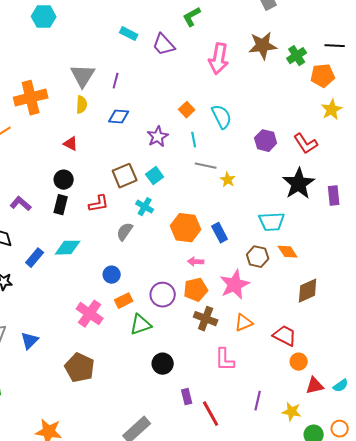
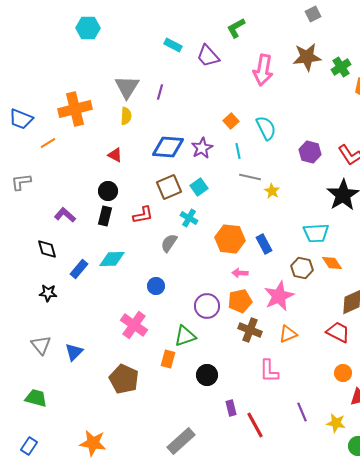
blue diamond: (119, 117) -> (168, 147), moved, size x1.5
orange rectangle: (124, 301) -> (168, 359), moved, turned -48
red trapezoid: (285, 336) -> (338, 332), moved
purple line: (258, 401) -> (302, 412), turned -36

